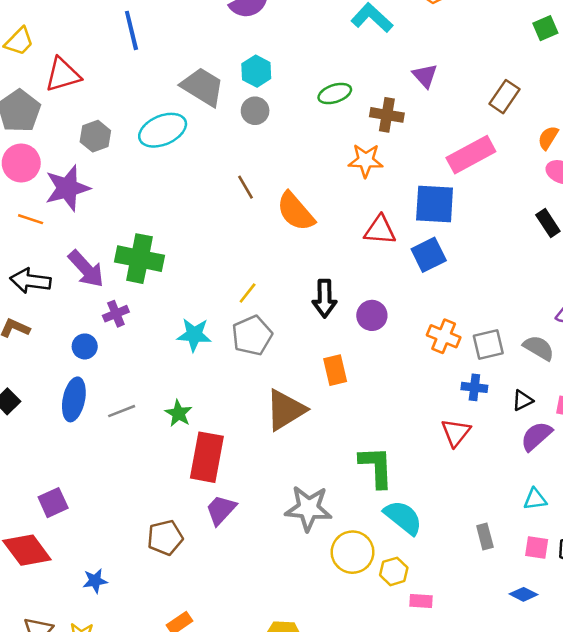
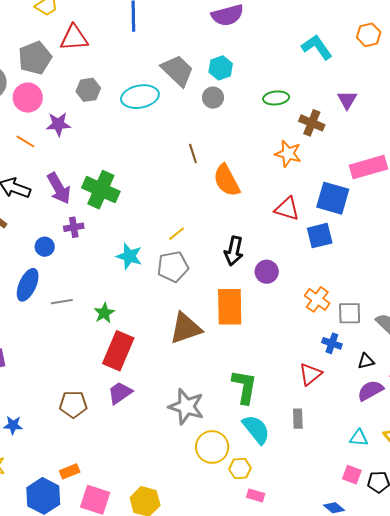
purple star: (67, 188) -> (58, 124), size x0.7
orange rectangle: (335, 370) -> (230, 307), size x1.6
gray rectangle: (485, 537) -> (298, 419), moved

